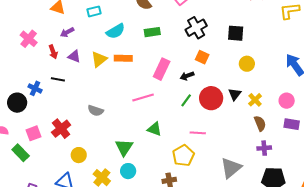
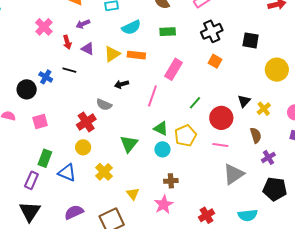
yellow circle: (247, 64) -> (277, 70), moved, size x1.5
black arrow: (187, 76) -> (121, 84), moved
pink line: (143, 98) -> (152, 96), turned -60
red circle: (211, 98) -> (221, 118), moved
brown semicircle: (260, 123) -> (256, 135), moved
red cross: (61, 129) -> (86, 122), moved
pink line: (198, 133) -> (220, 145), moved
purple cross: (264, 148) -> (268, 157), turned -32
green rectangle: (21, 153) -> (45, 158), moved, turned 60
yellow pentagon: (183, 156) -> (186, 136), moved
cyan circle: (128, 171) -> (162, 149), moved

